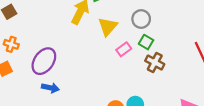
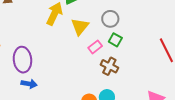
purple ellipse: (44, 61) -> (22, 60), turned -40
brown cross: (155, 62) -> (109, 66), moved

